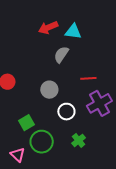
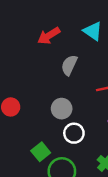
cyan triangle: (73, 31) -> (93, 31), moved, turned 36
white circle: (66, 112) -> (74, 133), moved

